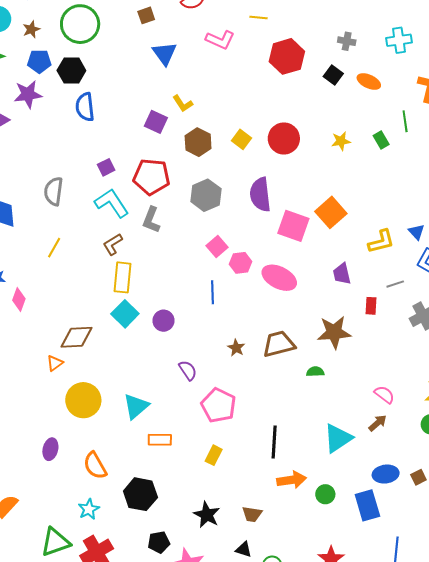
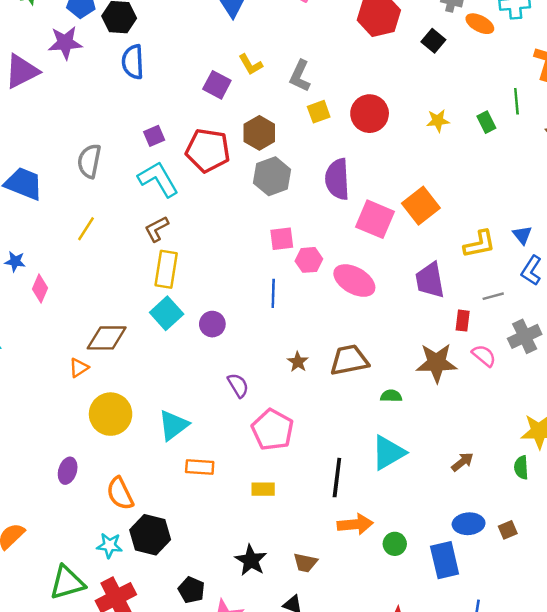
orange ellipse: (369, 82) -> (480, 24), moved
yellow square: (242, 139) -> (319, 112), turned 30
brown hexagon: (198, 142) -> (259, 133), moved
gray L-shape: (151, 220) -> (300, 76), moved
pink square: (217, 246) -> (282, 239), turned 30
purple trapezoid: (342, 274) -> (430, 280), size x1.4
brown star: (334, 332) -> (436, 363), moved
pink semicircle: (384, 395) -> (484, 356), moved
cyan triangle: (338, 438) -> (388, 453), moved
yellow rectangle: (214, 455) -> (263, 489), turned 60
black hexagon: (140, 494) -> (150, 535), moved
cyan star: (89, 509) -> (109, 545), turned 30
black pentagon: (159, 542) -> (191, 590), turned 30

